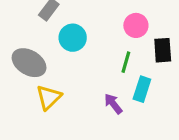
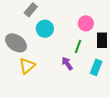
cyan rectangle: (142, 89) -> (96, 67), moved
purple arrow: (113, 104) -> (67, 64), moved

